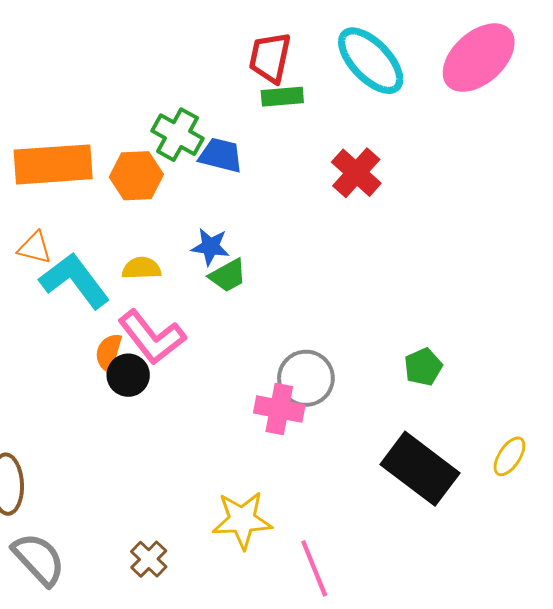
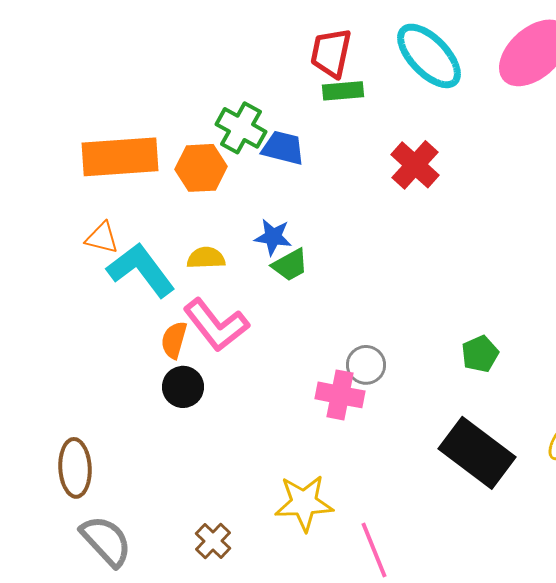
black circle: (128, 375) -> (183, 387), moved
gray circle: (306, 378) -> (366, 365), size x0.7

